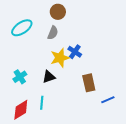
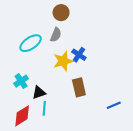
cyan ellipse: (22, 28) -> (31, 43), moved
black triangle: (49, 77) -> (39, 93), moved
brown rectangle: (89, 83) -> (79, 87), moved

